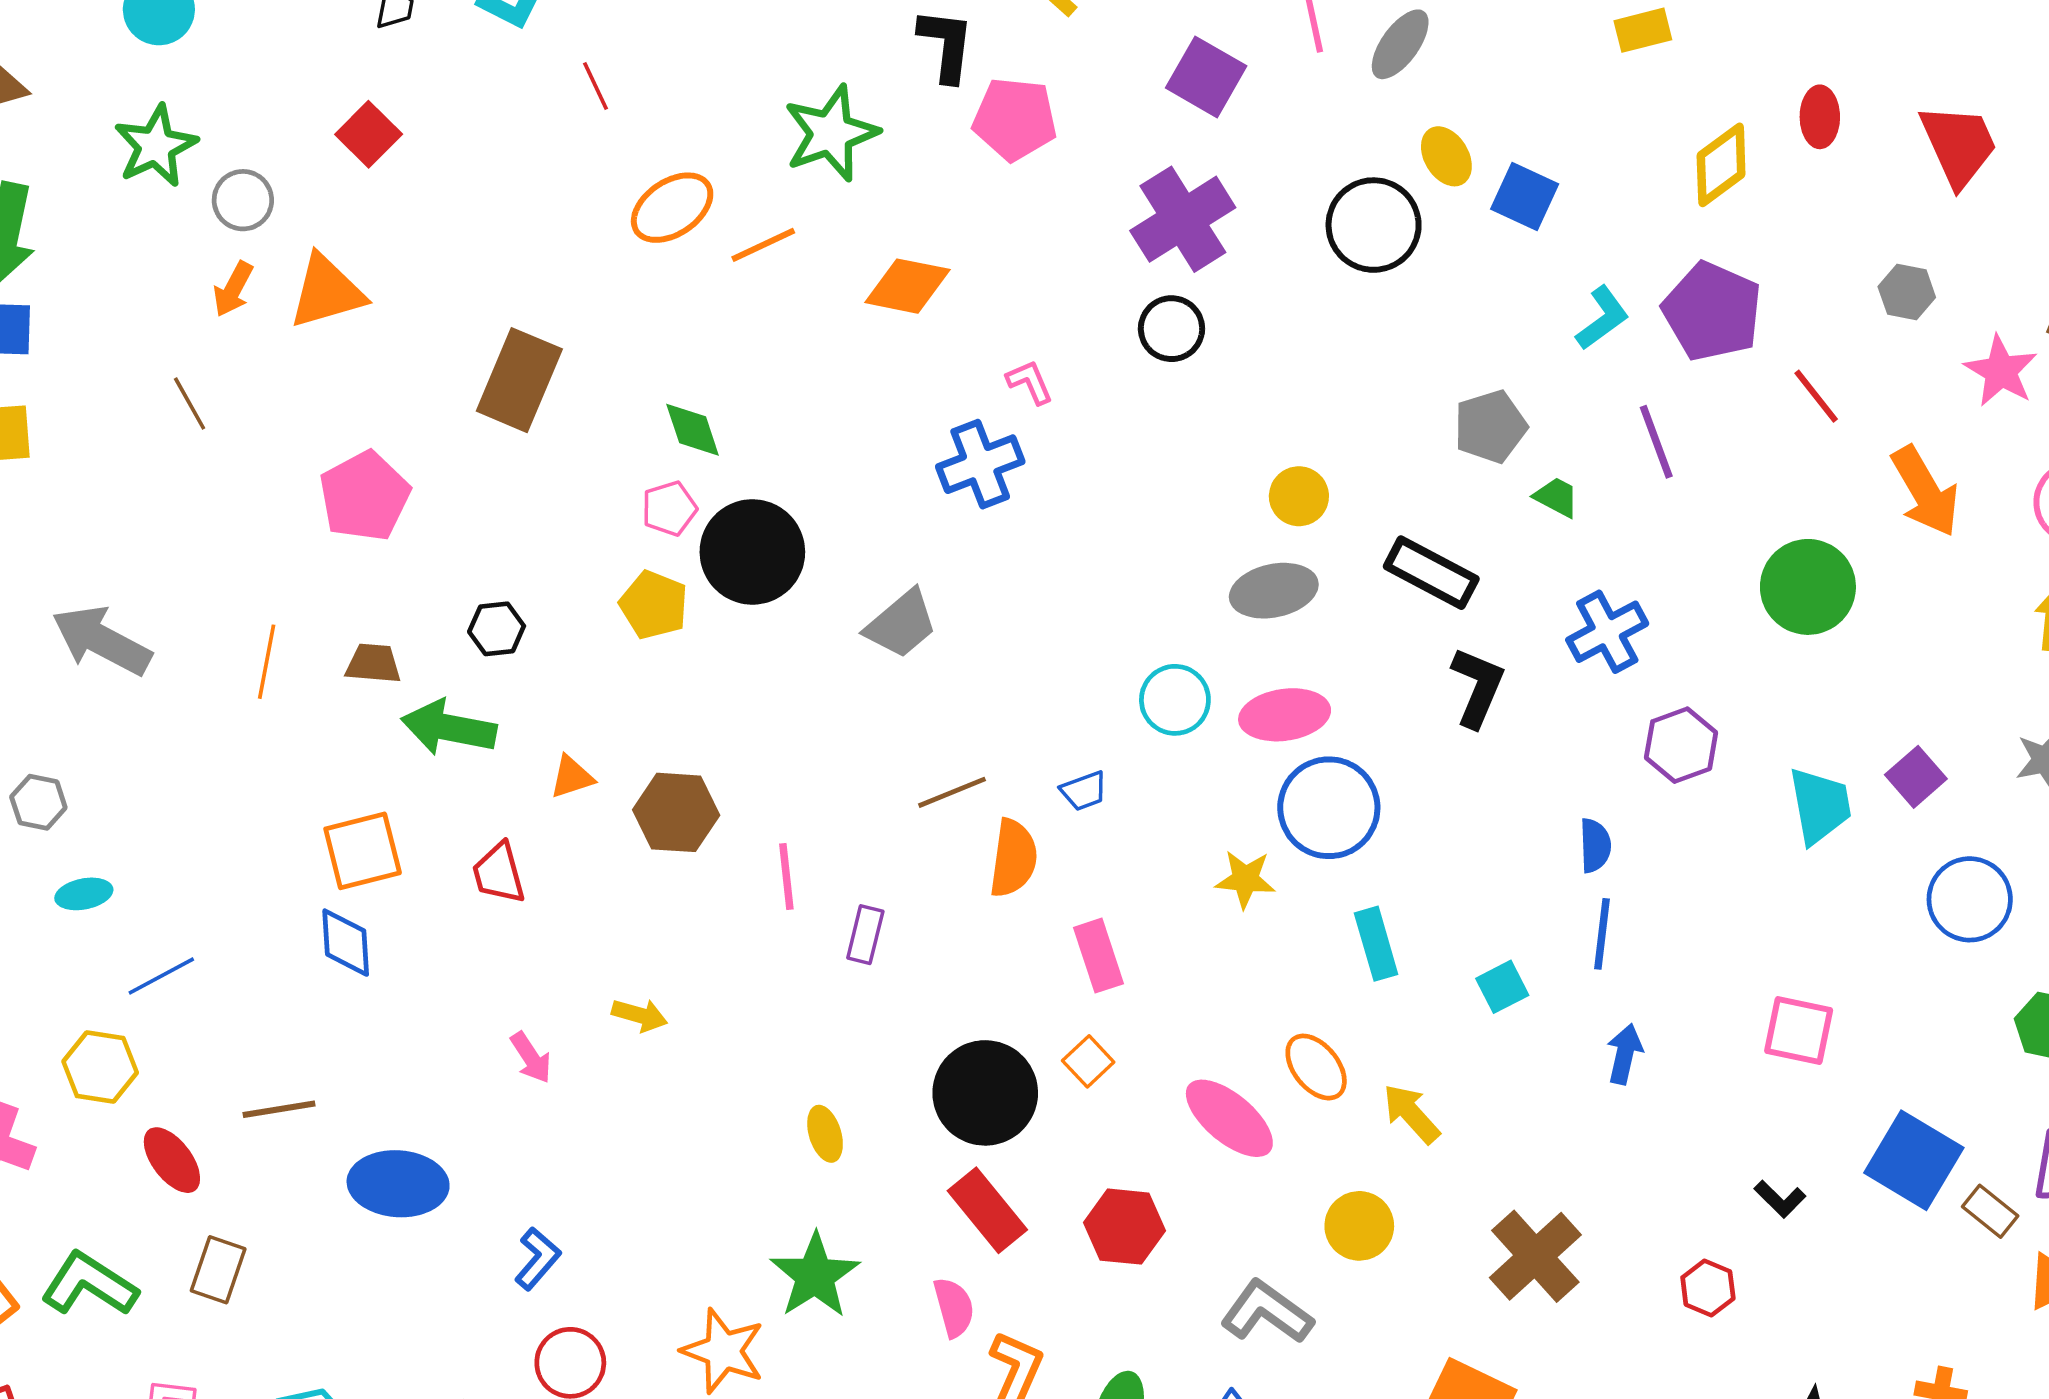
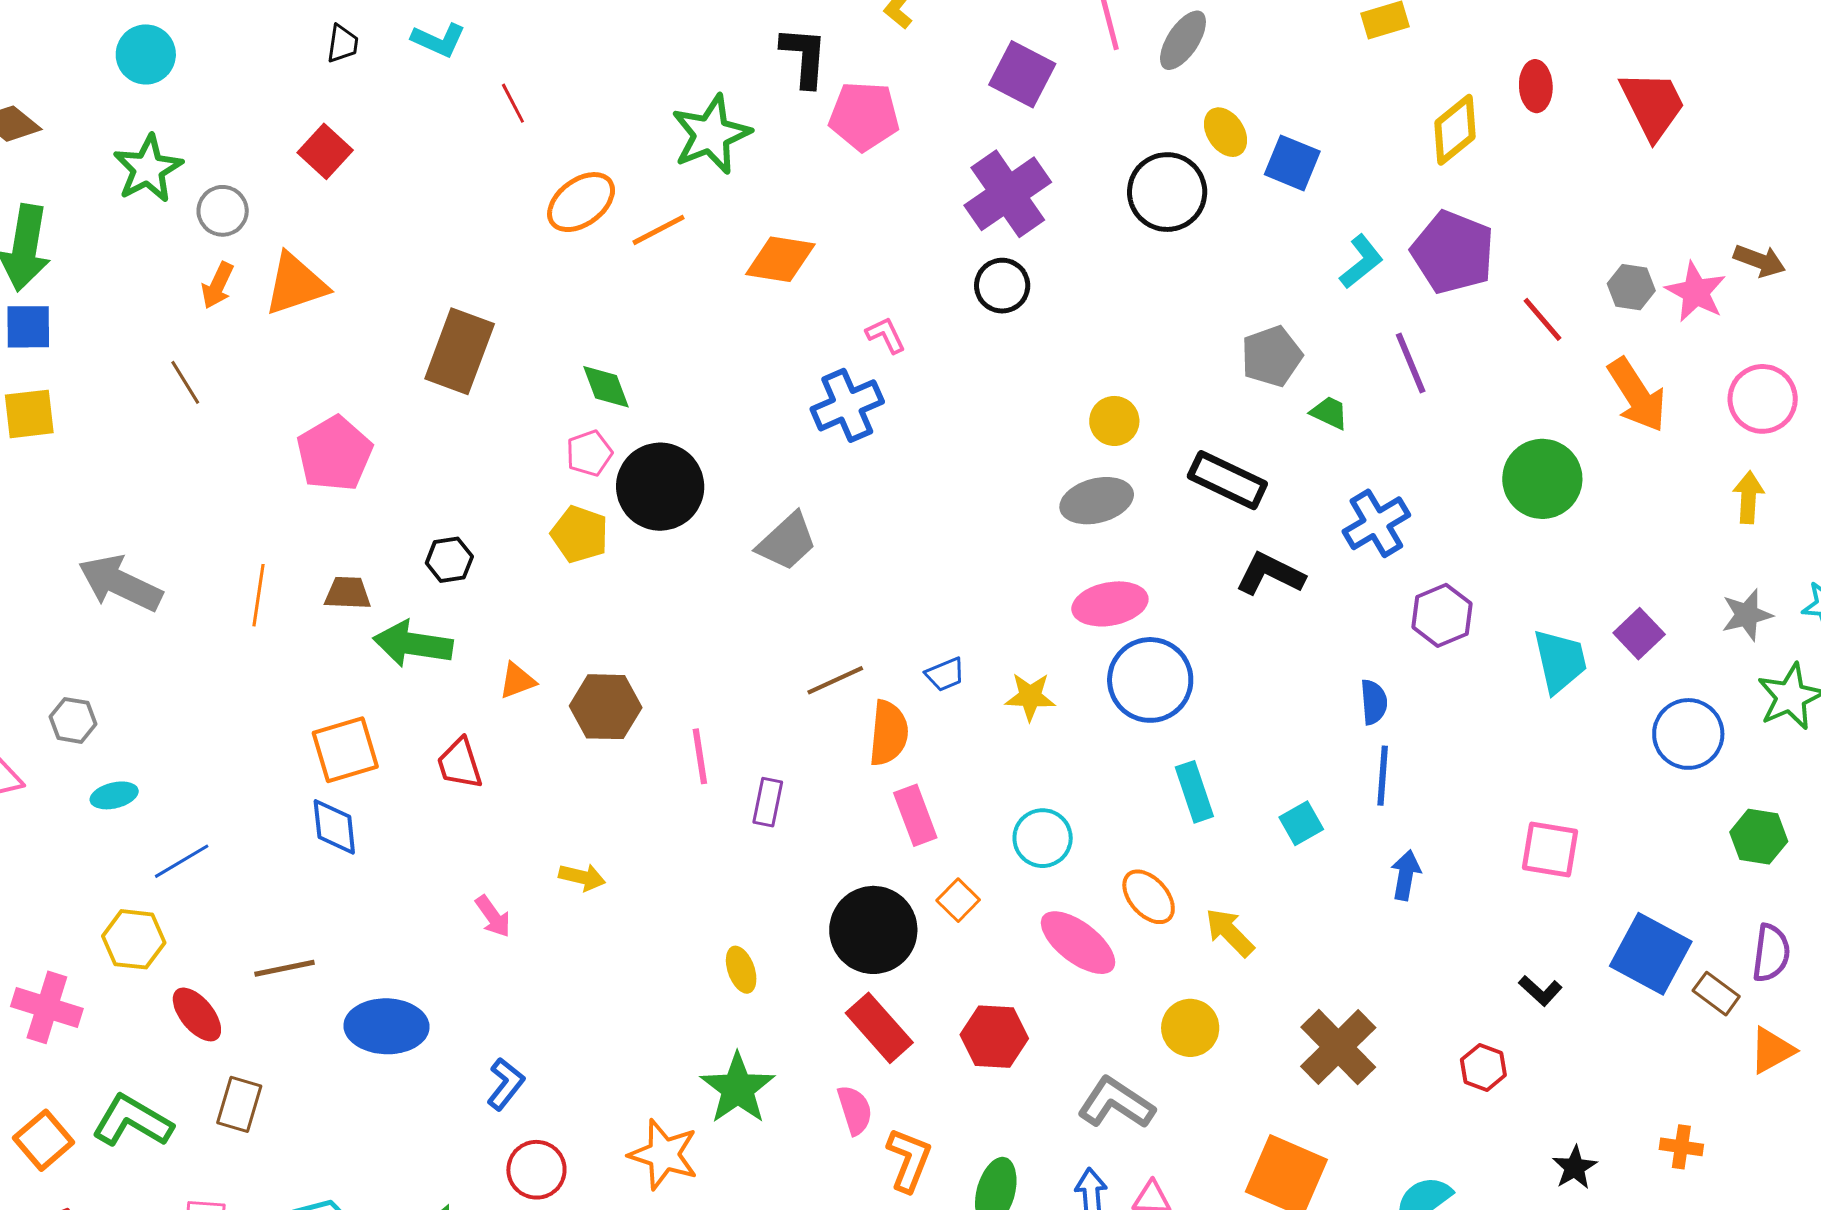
gray hexagon: (1907, 292) -> (1631, 287), moved
black L-shape: (1478, 687) -> (1270, 574), turned -84
cyan circle: (1175, 700) -> (1043, 838), moved
yellow star: (1245, 879) -> (1030, 697), moved
pink rectangle: (1099, 956) -> (915, 815), moved

